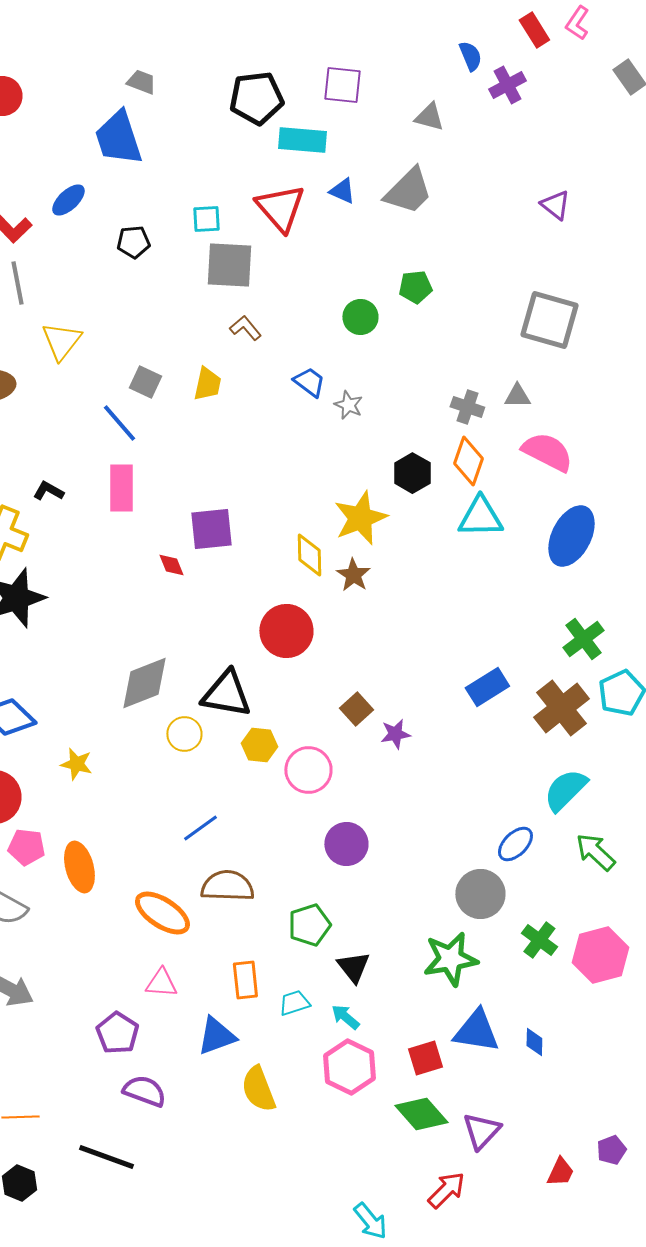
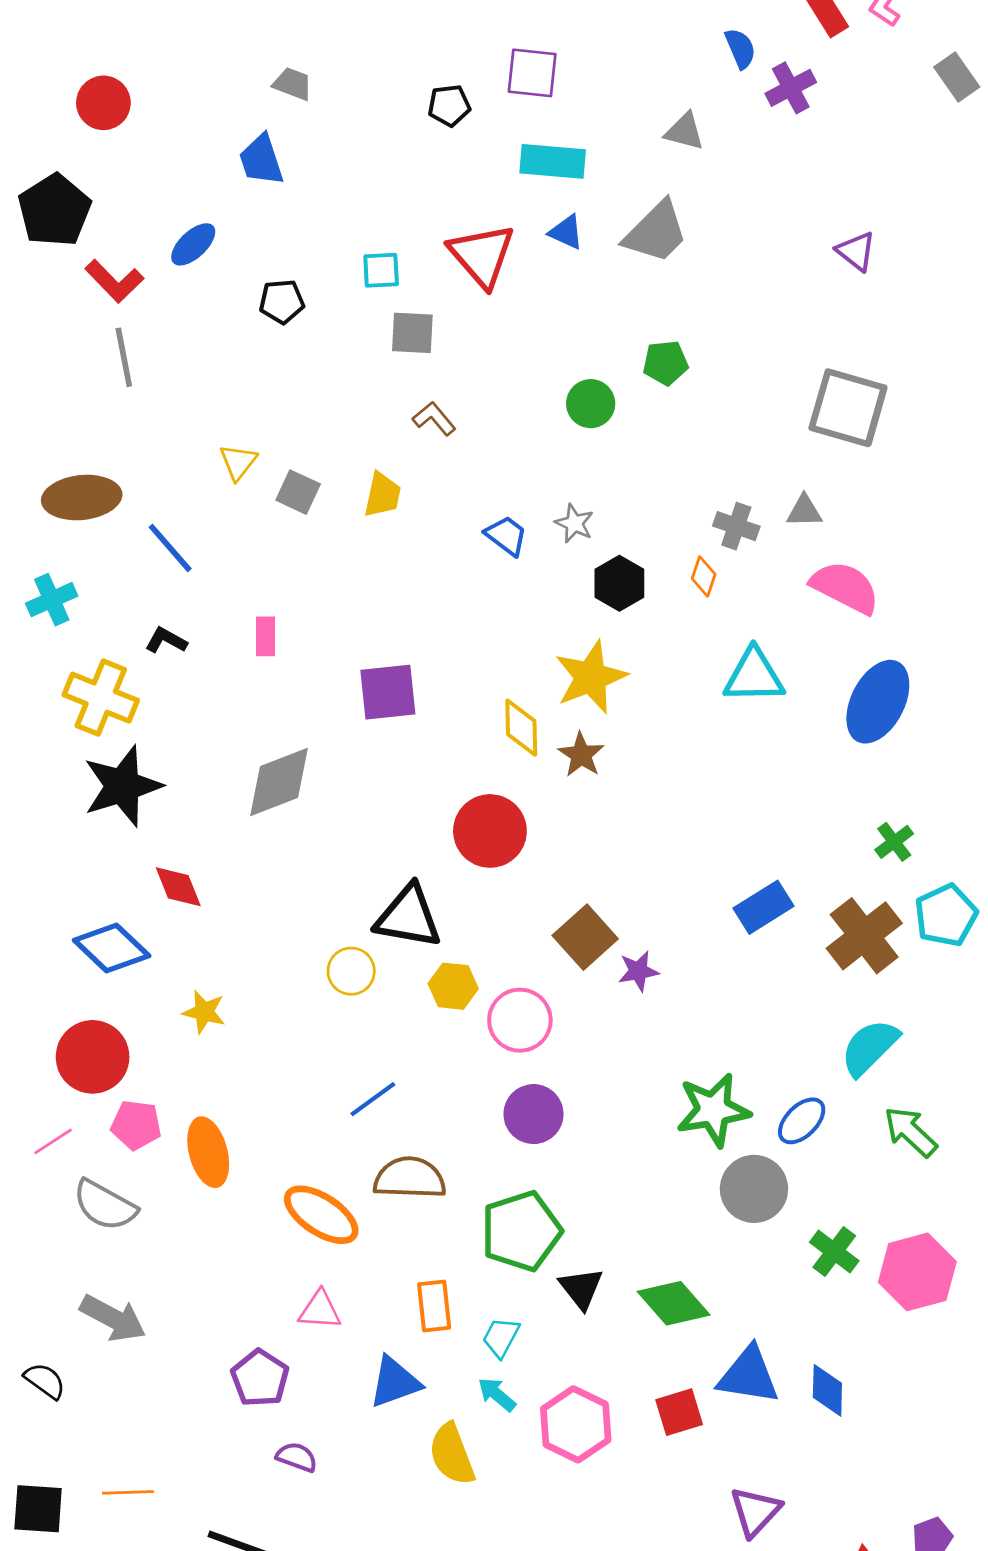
purple square: (342, 85) -> (532, 73), moved
black pentagon: (256, 98) -> (449, 106), size x0.6
blue trapezoid: (118, 138) -> (261, 160), size x0.7
cyan rectangle: (302, 140) -> (553, 161), moved
gray square: (229, 265) -> (412, 333), size x0.7
yellow triangle: (61, 341) -> (238, 462), moved, size x0.7
blue trapezoid: (309, 382) -> (506, 536), moved
blue line: (119, 423) -> (170, 548), moved
orange diamond: (468, 461) -> (704, 576), moved, size x0.6
black hexagon: (412, 473) -> (619, 583), moved
pink rectangle: (121, 488) -> (265, 636), size x0.6
red diamond: (171, 565) -> (178, 887), moved, size x1.4
green cross: (583, 639) -> (894, 842), size x0.7
gray diamond: (144, 683) -> (279, 782), moved
brown square: (356, 709) -> (585, 937), size x1.4
purple circle: (346, 844) -> (534, 1114), moved
green pentagon: (309, 925) -> (521, 1231), size x1.4
green star: (450, 959) -> (713, 1110), moved
cyan trapezoid: (294, 1003) -> (501, 1337), turned -44
cyan arrow: (345, 1017) -> (497, 1394), moved
blue diamond: (534, 1042) -> (827, 1390), size x1.4
purple semicircle: (144, 1091) -> (297, 1457), size x0.7
green diamond: (421, 1114) -> (674, 1303), moved

